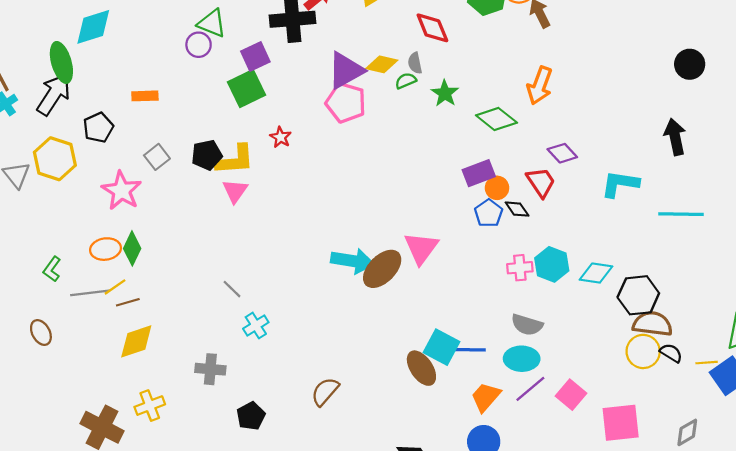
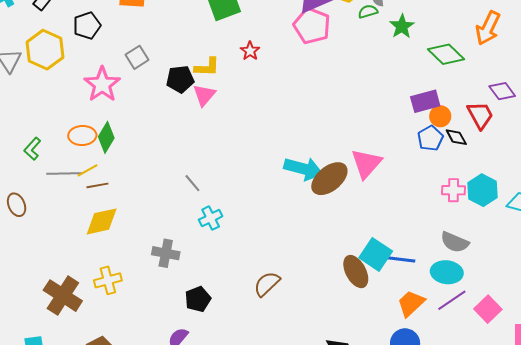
black pentagon: (207, 155) -> (180, 79), moved
yellow L-shape: (235, 160) -> (207, 67), size x0.7

